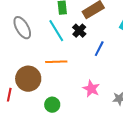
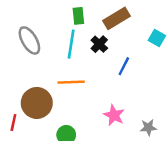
cyan line: (56, 31) -> (71, 44), turned 40

